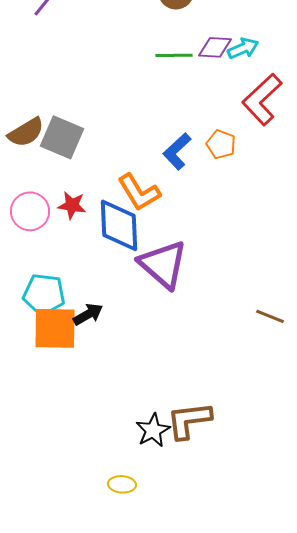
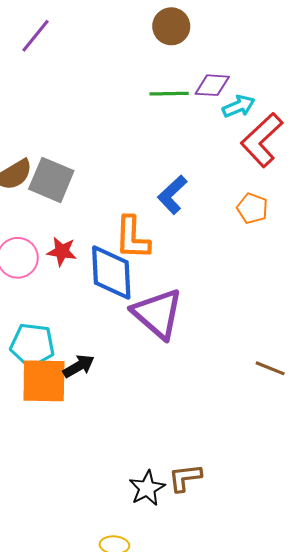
cyan arrow: (243, 48) -> (239, 106), moved
orange pentagon: (221, 144) -> (252, 208), moved
orange L-shape: (139, 192) -> (132, 238), turned 33
brown L-shape: (189, 420) -> (185, 478), size x0.7

